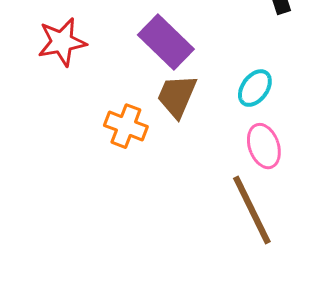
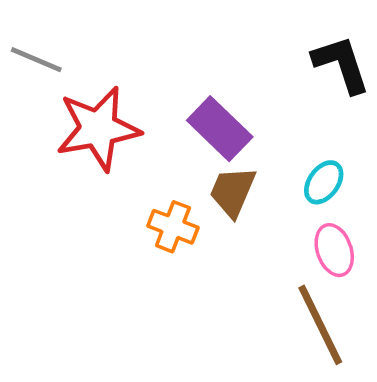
red star: (62, 42) -> (98, 129), size x1.5

